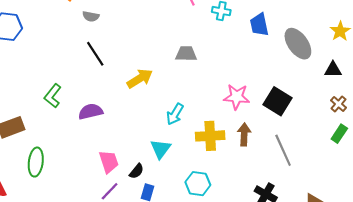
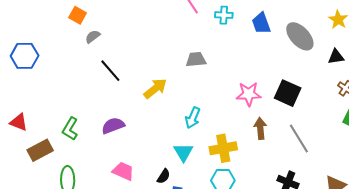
gray semicircle: (91, 16) -> (93, 37), moved, turned 140
green L-shape: (53, 96) -> (70, 129), moved
yellow cross: (210, 136) -> (223, 148), moved
pink trapezoid: (109, 162) -> (123, 171), moved, turned -40

